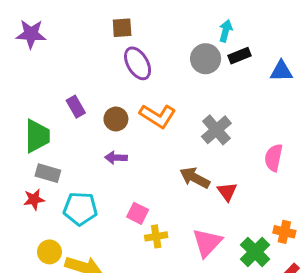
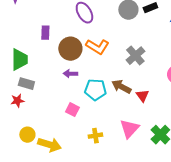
purple rectangle: (76, 107) -> (45, 33), moved, turned 32
brown circle: (116, 119) -> (70, 49), size x1.5
cyan pentagon: (80, 209) -> (95, 90), moved
pink square: (138, 213) -> (72, 110), moved
yellow cross: (156, 236) -> (95, 136), moved

